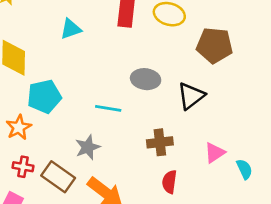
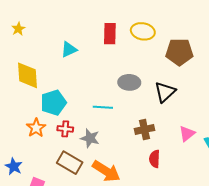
gray star: (88, 147) -> (90, 138), turned -30
red cross: (23, 167) -> (65, 129), moved

